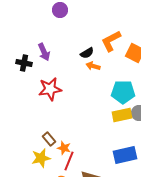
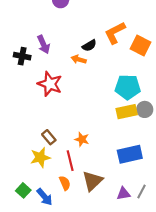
orange arrow: (93, 66) -> (79, 59), moved
red star: (50, 89) -> (50, 84), turned 30
orange star: (64, 148) -> (82, 139), moved
red line: (69, 161) -> (70, 161), turned -36

